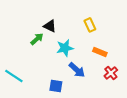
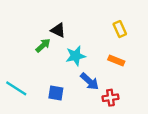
yellow rectangle: (90, 25) -> (120, 29), moved
red cross: (111, 73) -> (110, 98), moved, turned 32
blue square: (56, 86) -> (56, 93), moved

